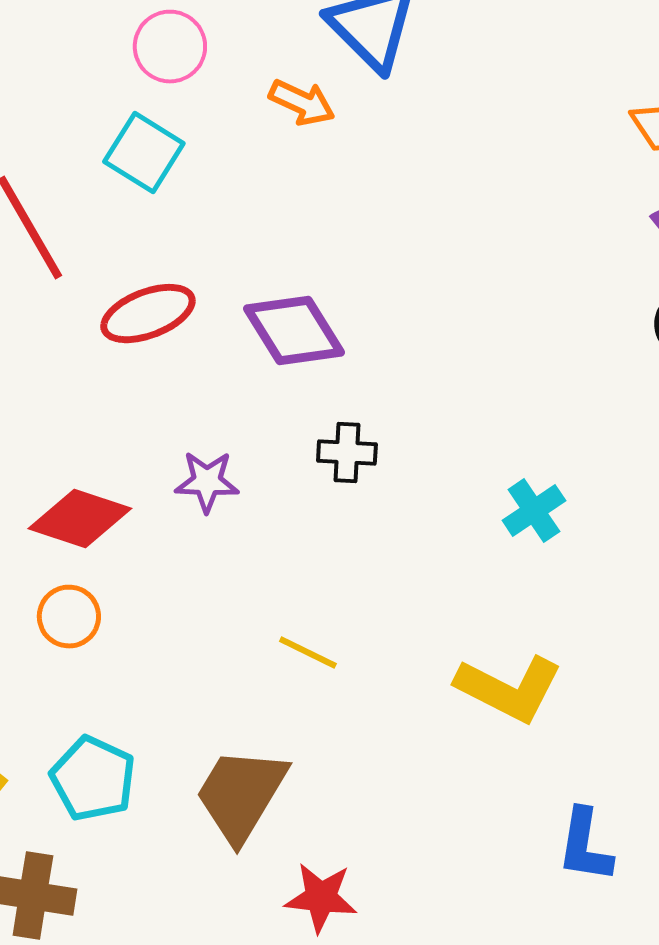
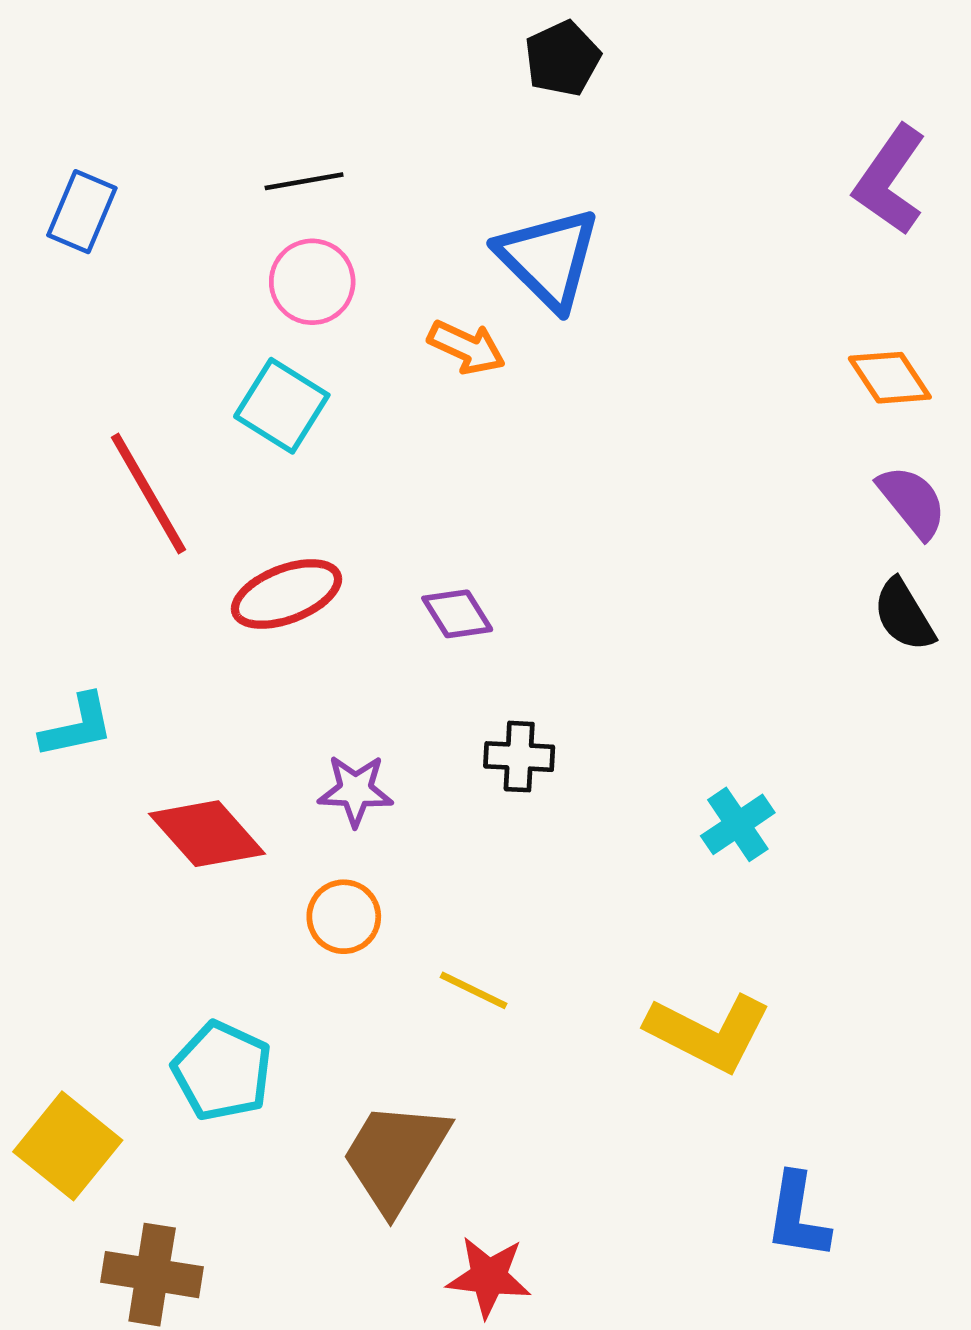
purple diamond: (294, 331) -> (457, 614), size x0.6
red diamond: (80, 519) -> (207, 834), turned 30
orange circle: (69, 617) -> (344, 917), moved
cyan pentagon: (93, 779) -> (222, 1071), moved

